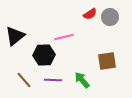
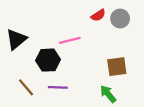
green arrow: (82, 80) -> (108, 94), moved

